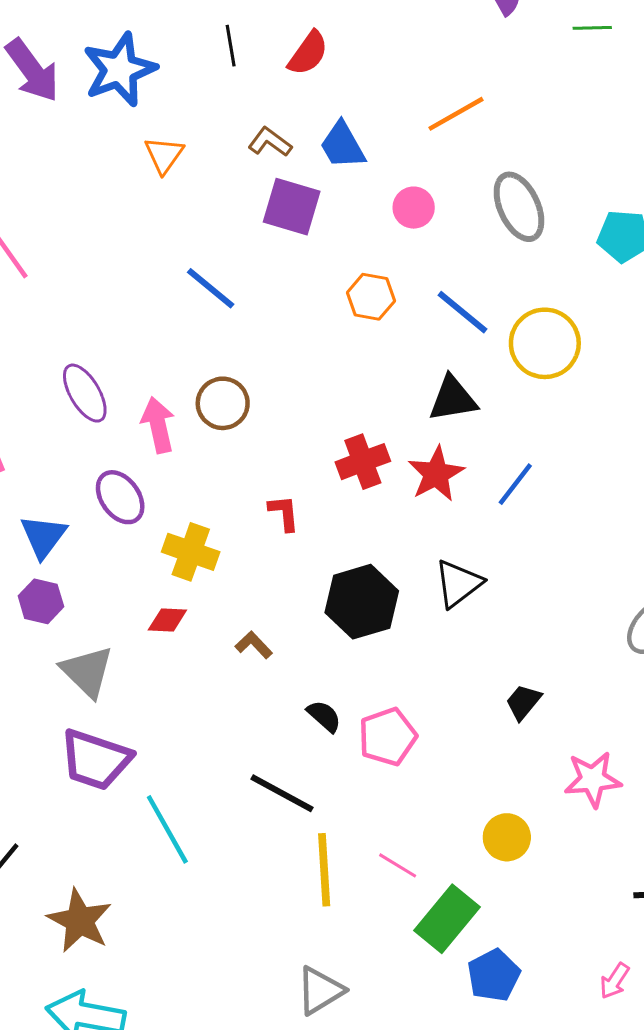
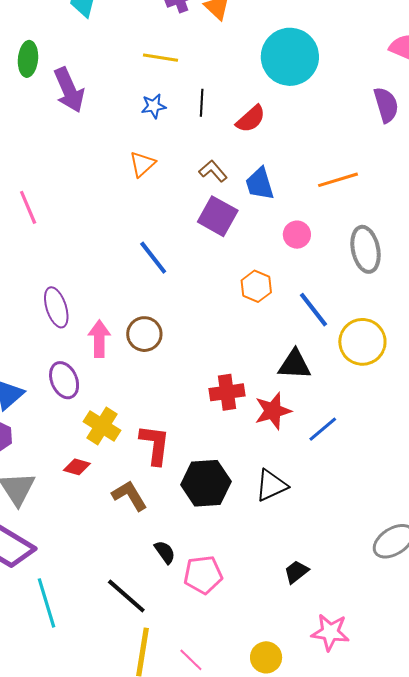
blue star: (120, 70) -> (154, 106), moved, size x0.5
red L-shape: (284, 513) -> (155, 445), moved, size x1.6
brown L-shape: (254, 645) -> (129, 496), size x1.5

